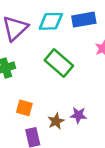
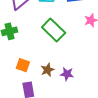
brown star: (56, 121) -> (47, 70), moved

